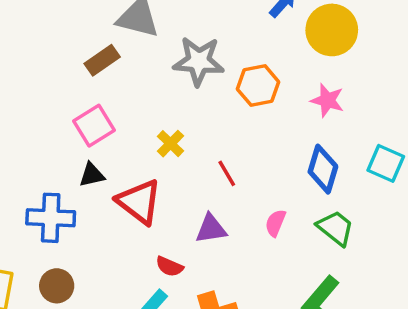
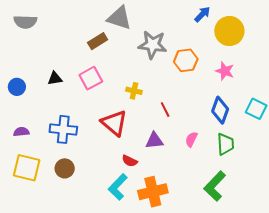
yellow cross: (171, 144) -> (134, 91), turned -35
black triangle: (92, 175) -> (55, 79), moved
green trapezoid: (335, 228) -> (225, 144), turned 45

